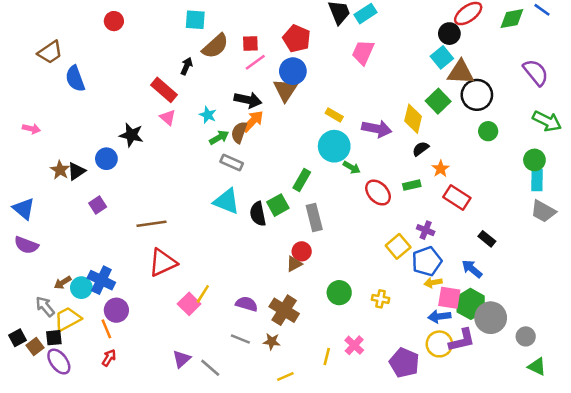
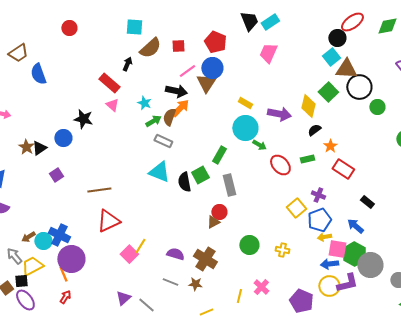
pink line: (255, 62) -> (187, 71), moved
green circle: (488, 131) -> (377, 107), moved
purple circle: (116, 310) -> (71, 259), size x1.4

